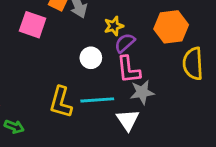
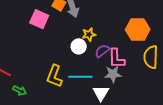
yellow star: (114, 26) -> (89, 34), moved
purple semicircle: (125, 43) -> (102, 51), moved
pink L-shape: (128, 70) -> (117, 58), moved

